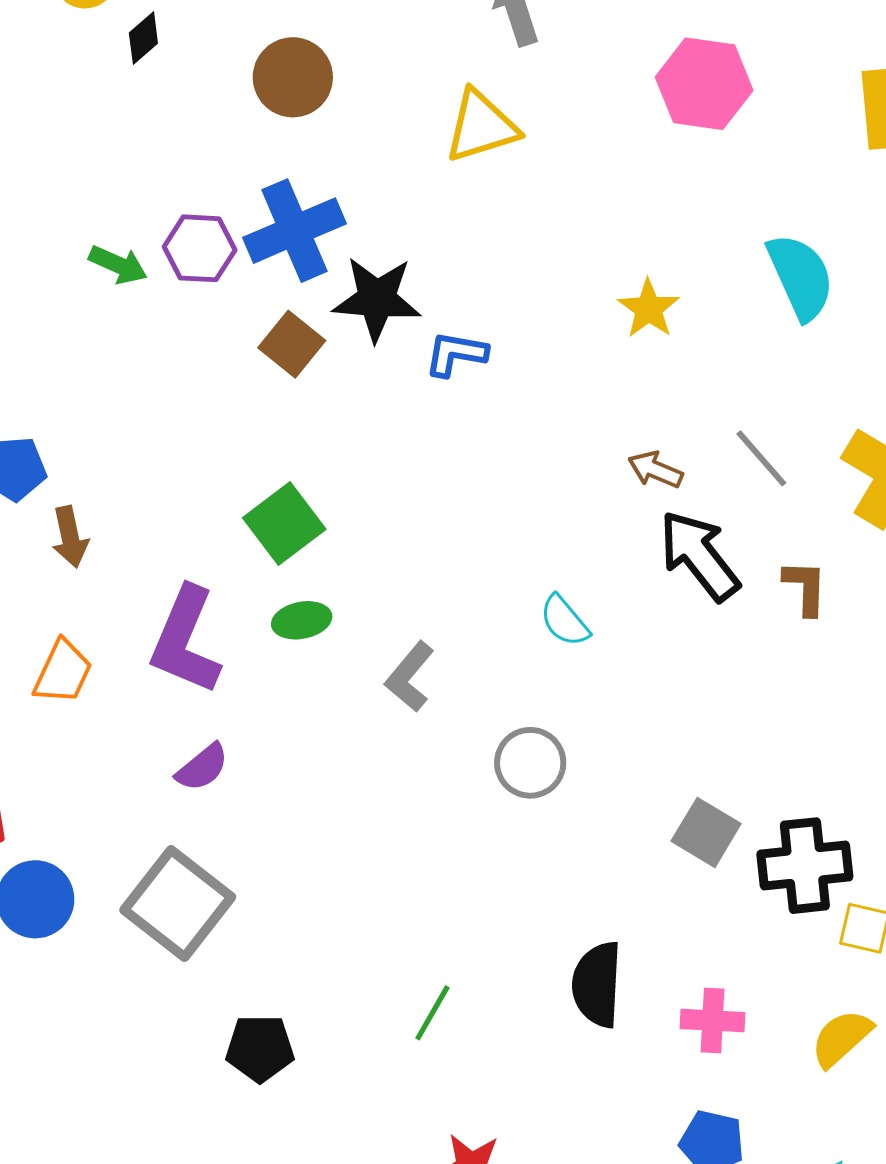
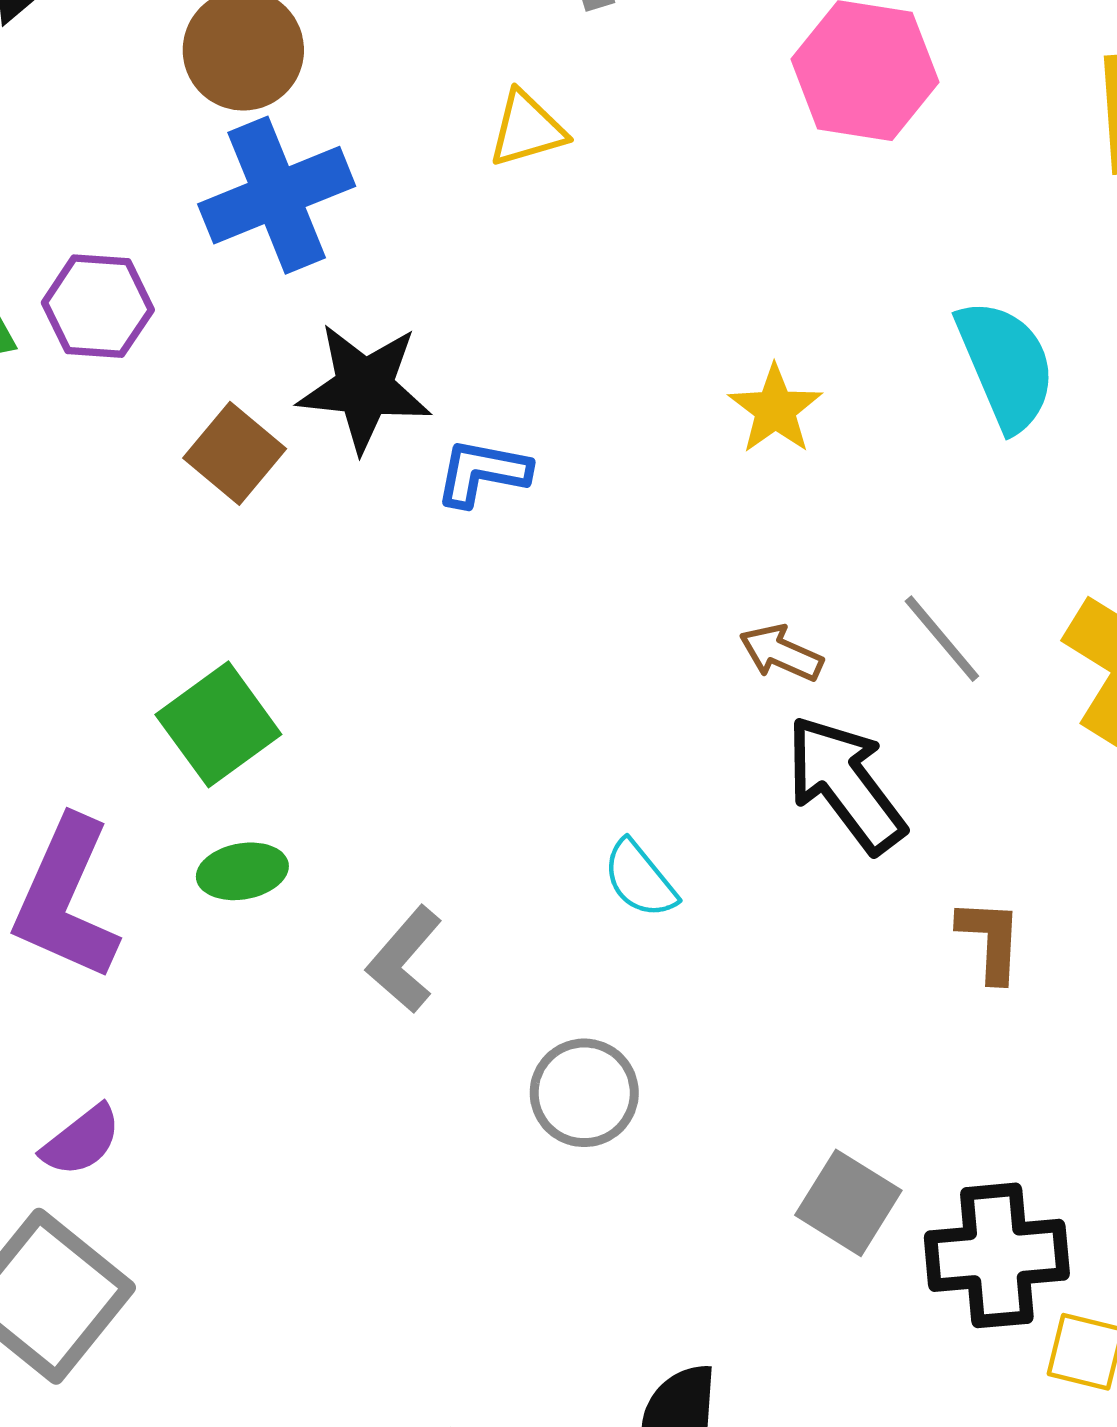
yellow triangle: (481, 126) -> (527, 129), size x0.7
blue cross: (294, 231) -> (277, 195), moved
brown L-shape: (805, 588) -> (990, 940), moved
purple semicircle: (202, 767) -> (81, 1141), moved

